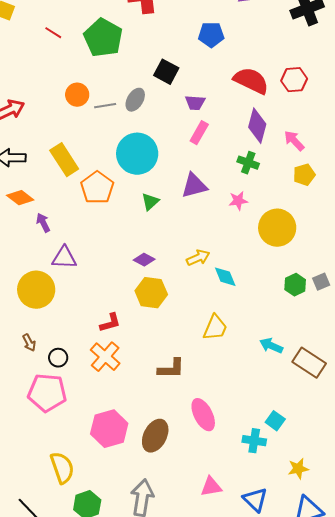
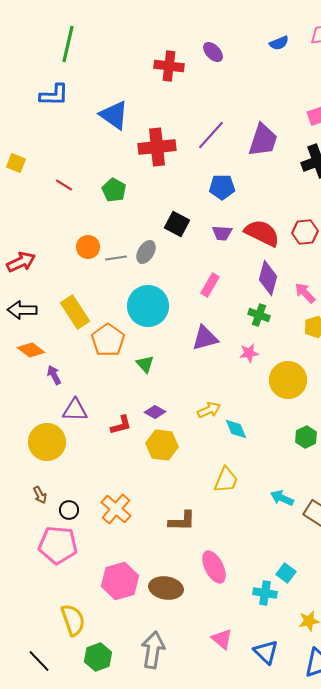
green pentagon: (103, 38) -> (114, 190), size x0.6
purple trapezoid: (195, 103) -> (222, 233), moved
green triangle: (150, 202) -> (145, 364), moved, turned -30
red L-shape: (110, 323) -> (121, 425), moved
brown ellipse: (155, 436) -> (166, 588), turned 72
pink triangle: (211, 487) -> (222, 639), turned 50

